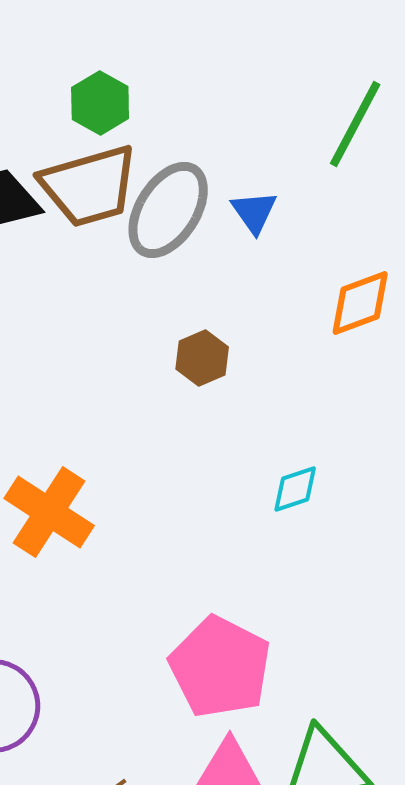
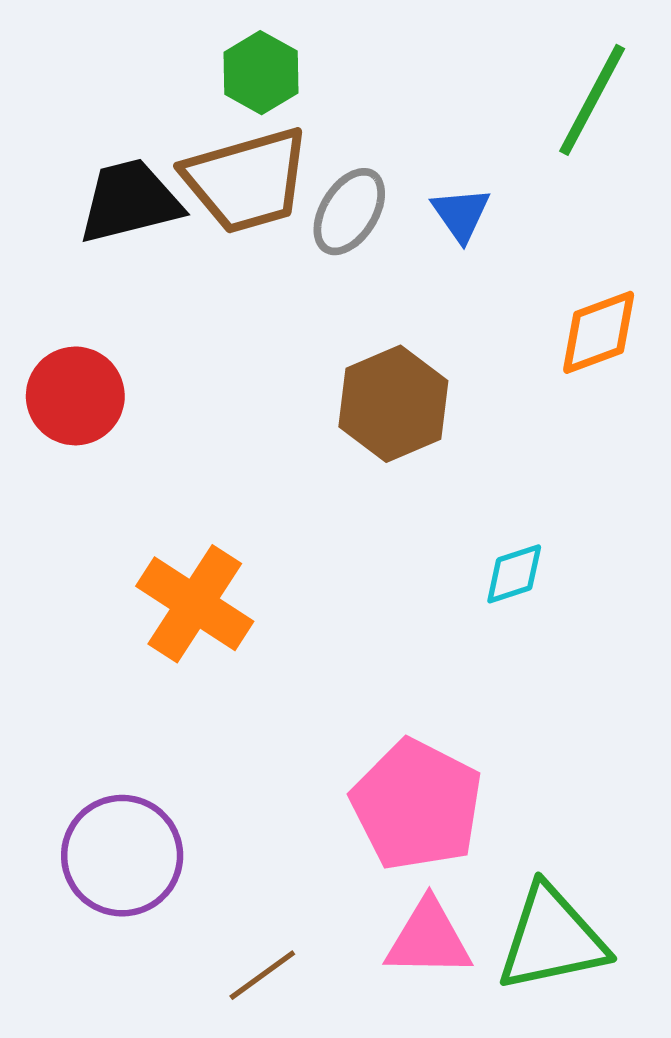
gray ellipse: (168, 210) -> (349, 212), size x0.7
brown hexagon: (202, 358) -> (393, 404), size x1.6

